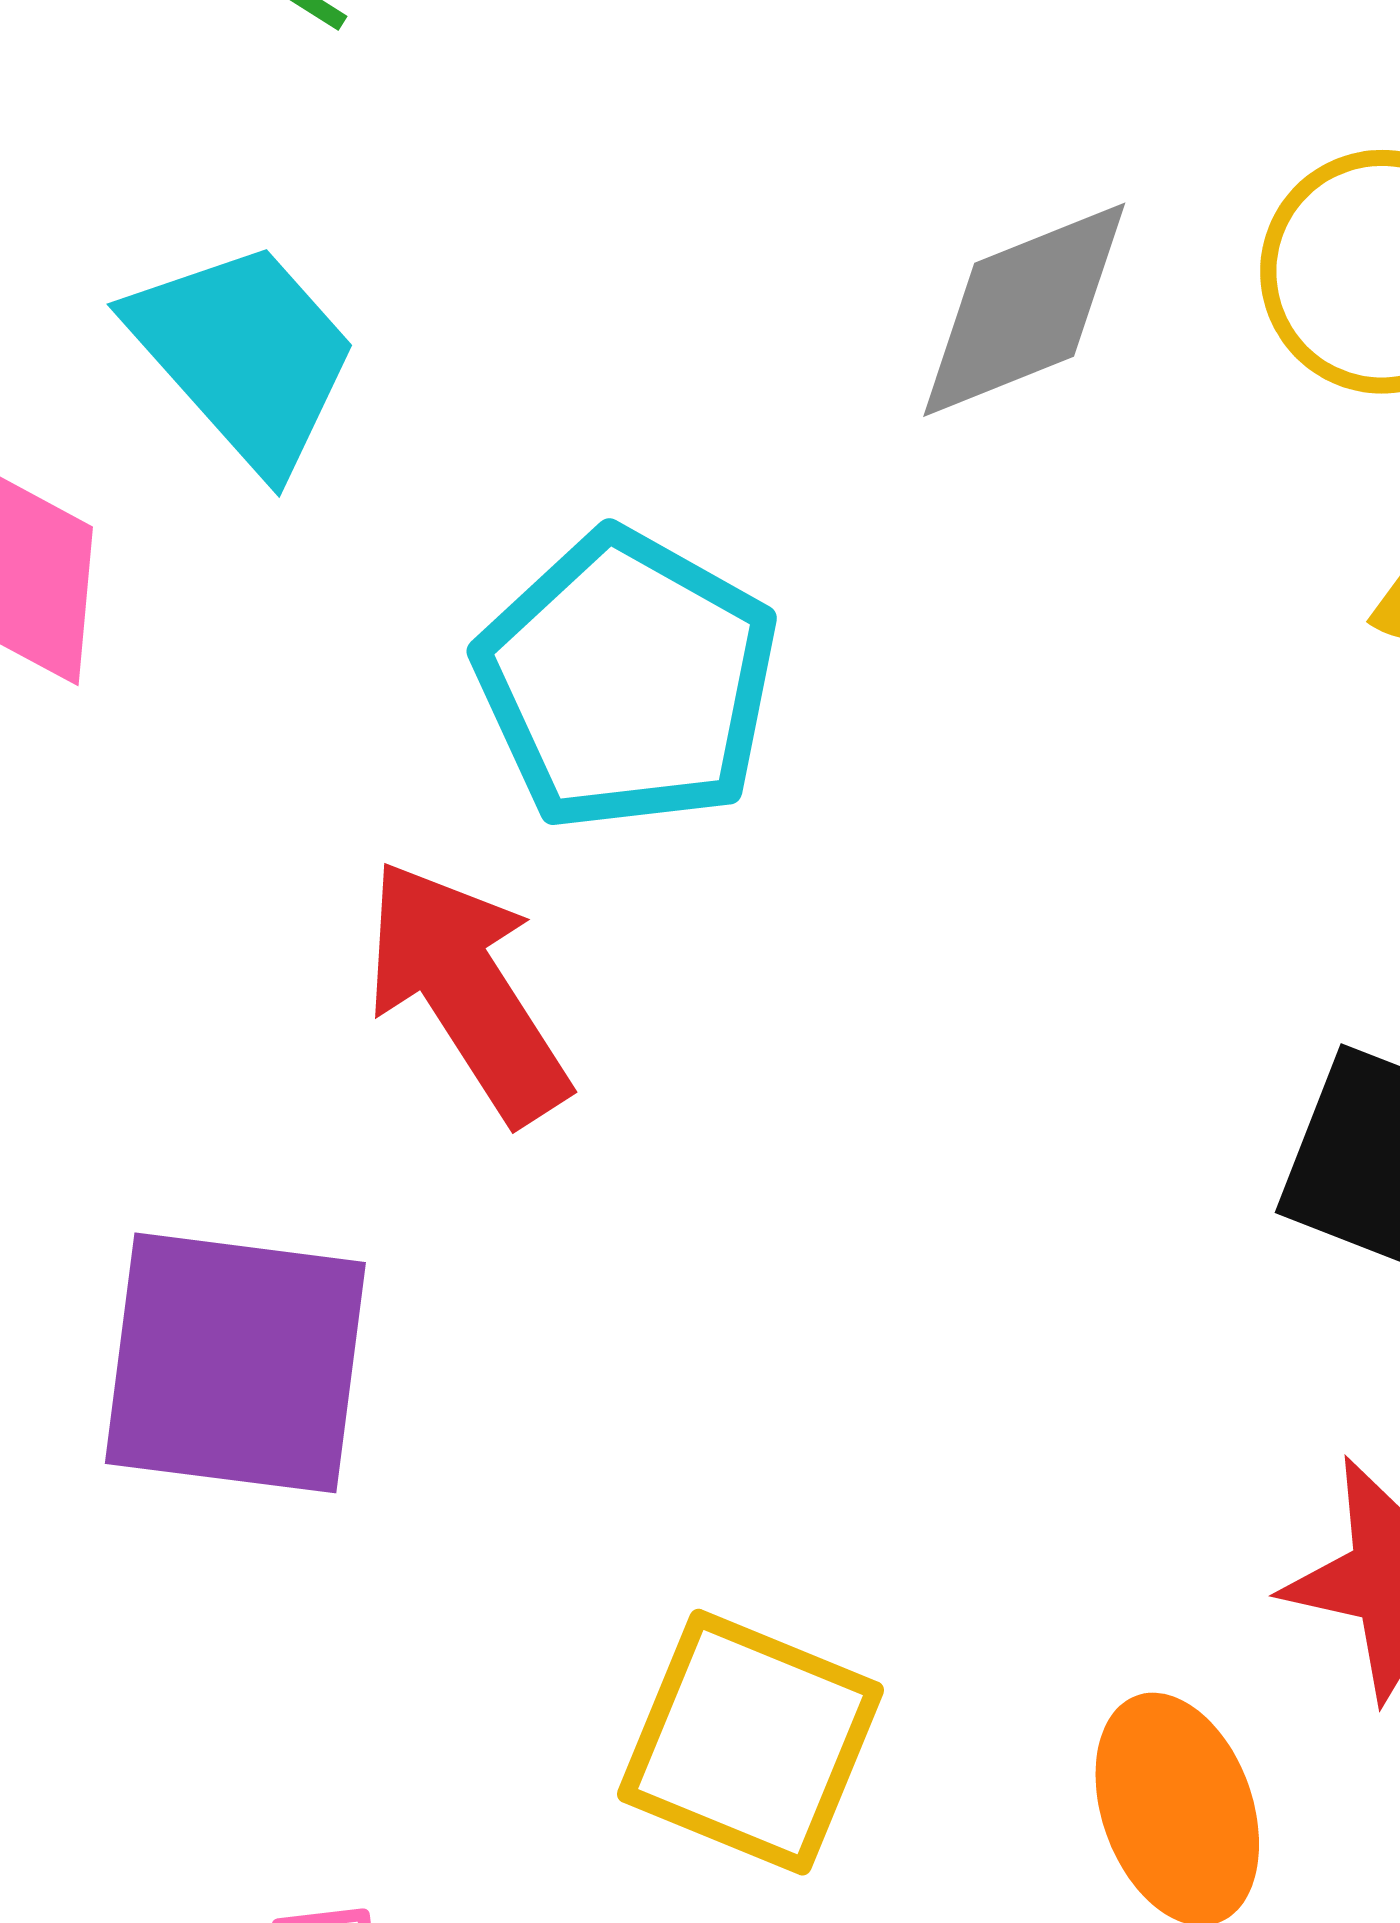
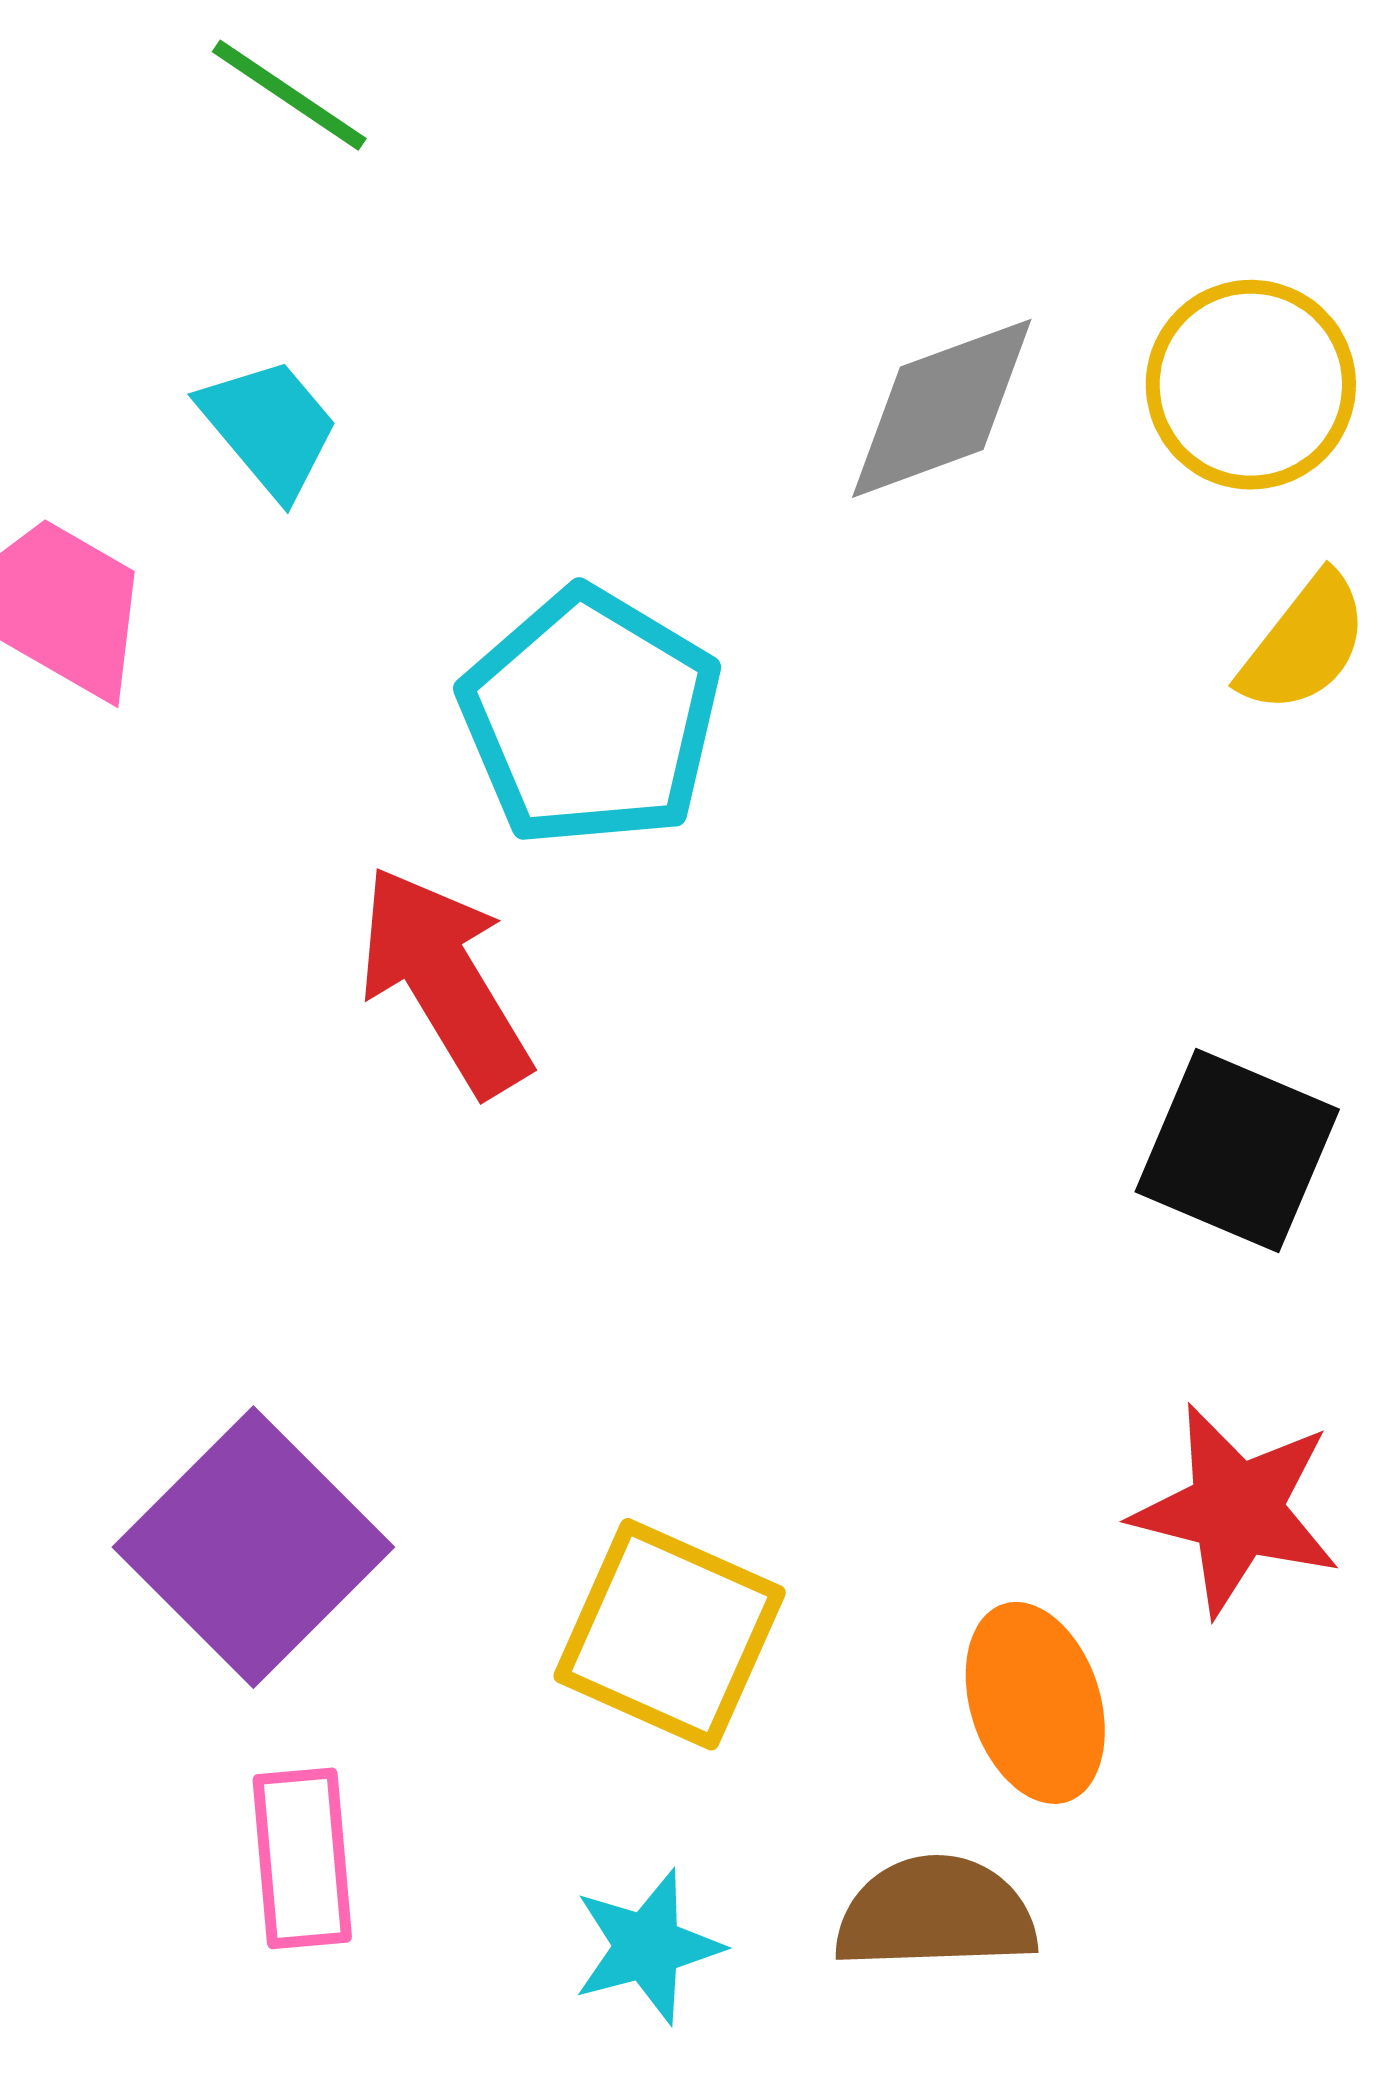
cyan trapezoid: (244, 355) -> (269, 427), size x0.7
purple square: (235, 1363) -> (253, 1547), moved, turned 36

